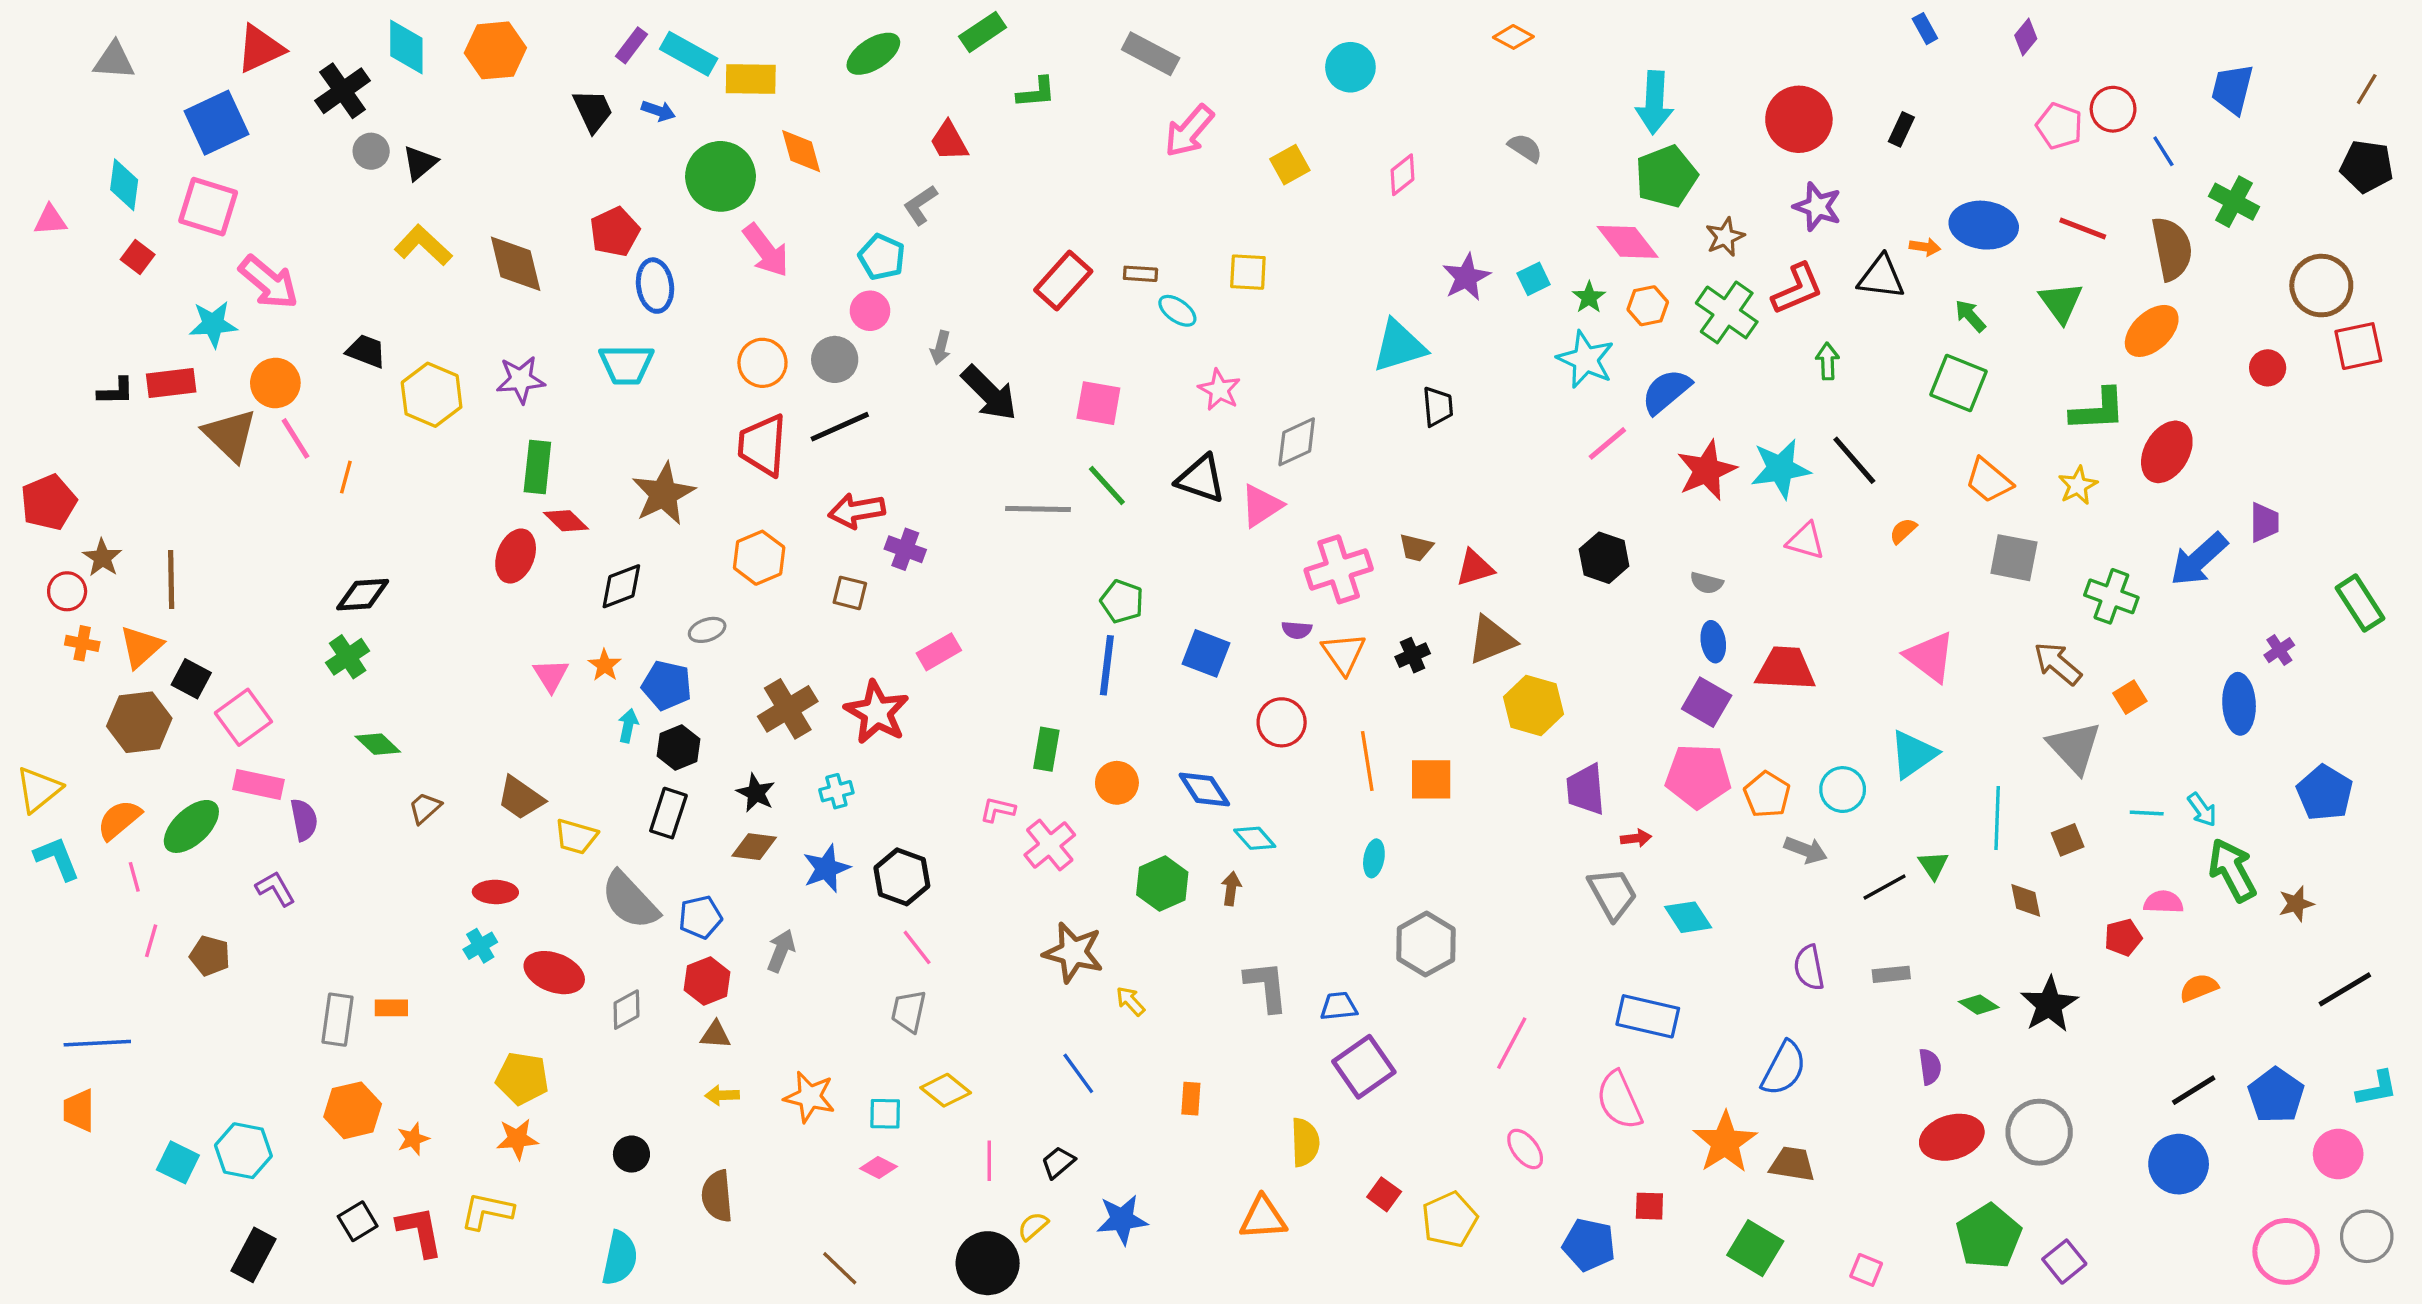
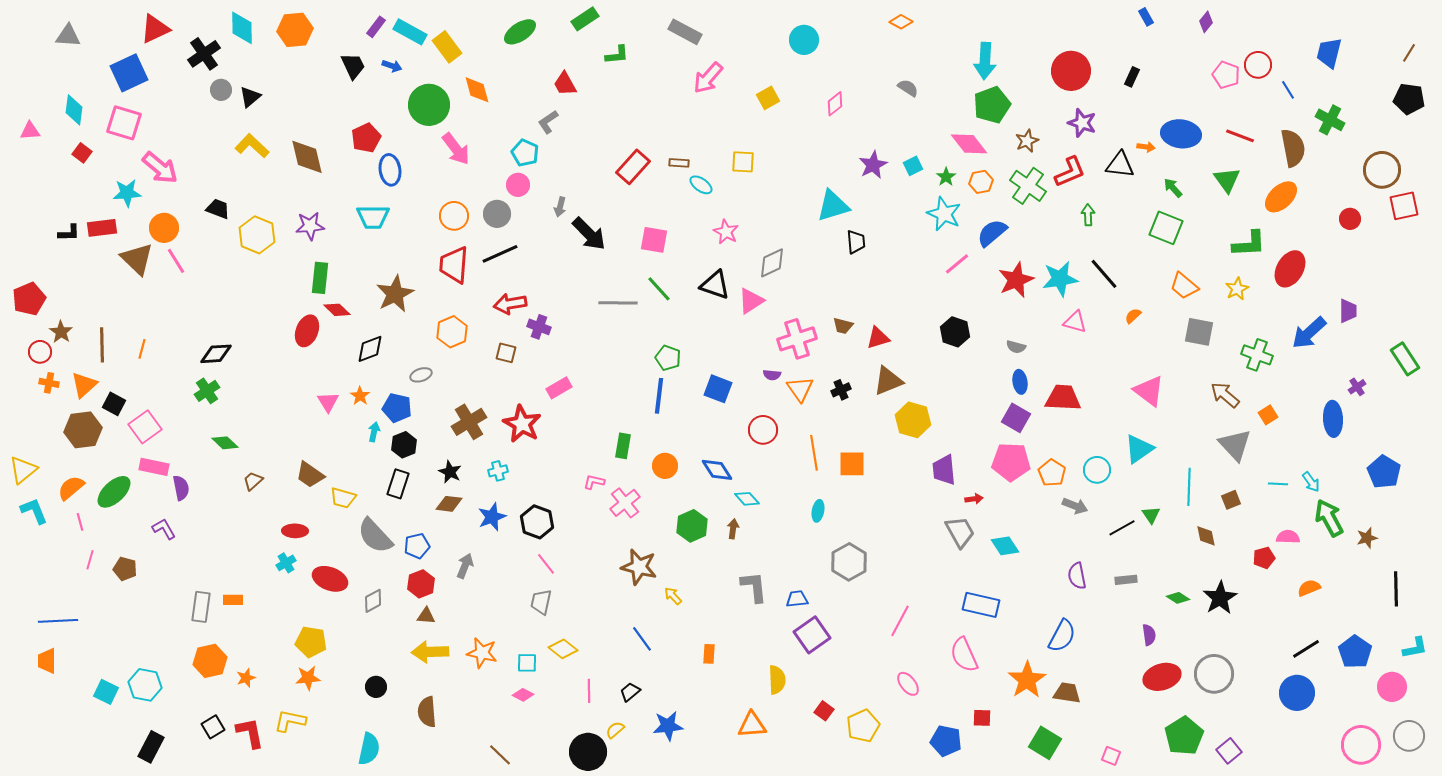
yellow rectangle: (751, 79) -> (447, 47), turned 52
orange line: (346, 477) -> (142, 349), moved
black line: (2345, 989) -> (1396, 589), turned -60
yellow arrow: (722, 1095) -> (430, 652), size x1.8

